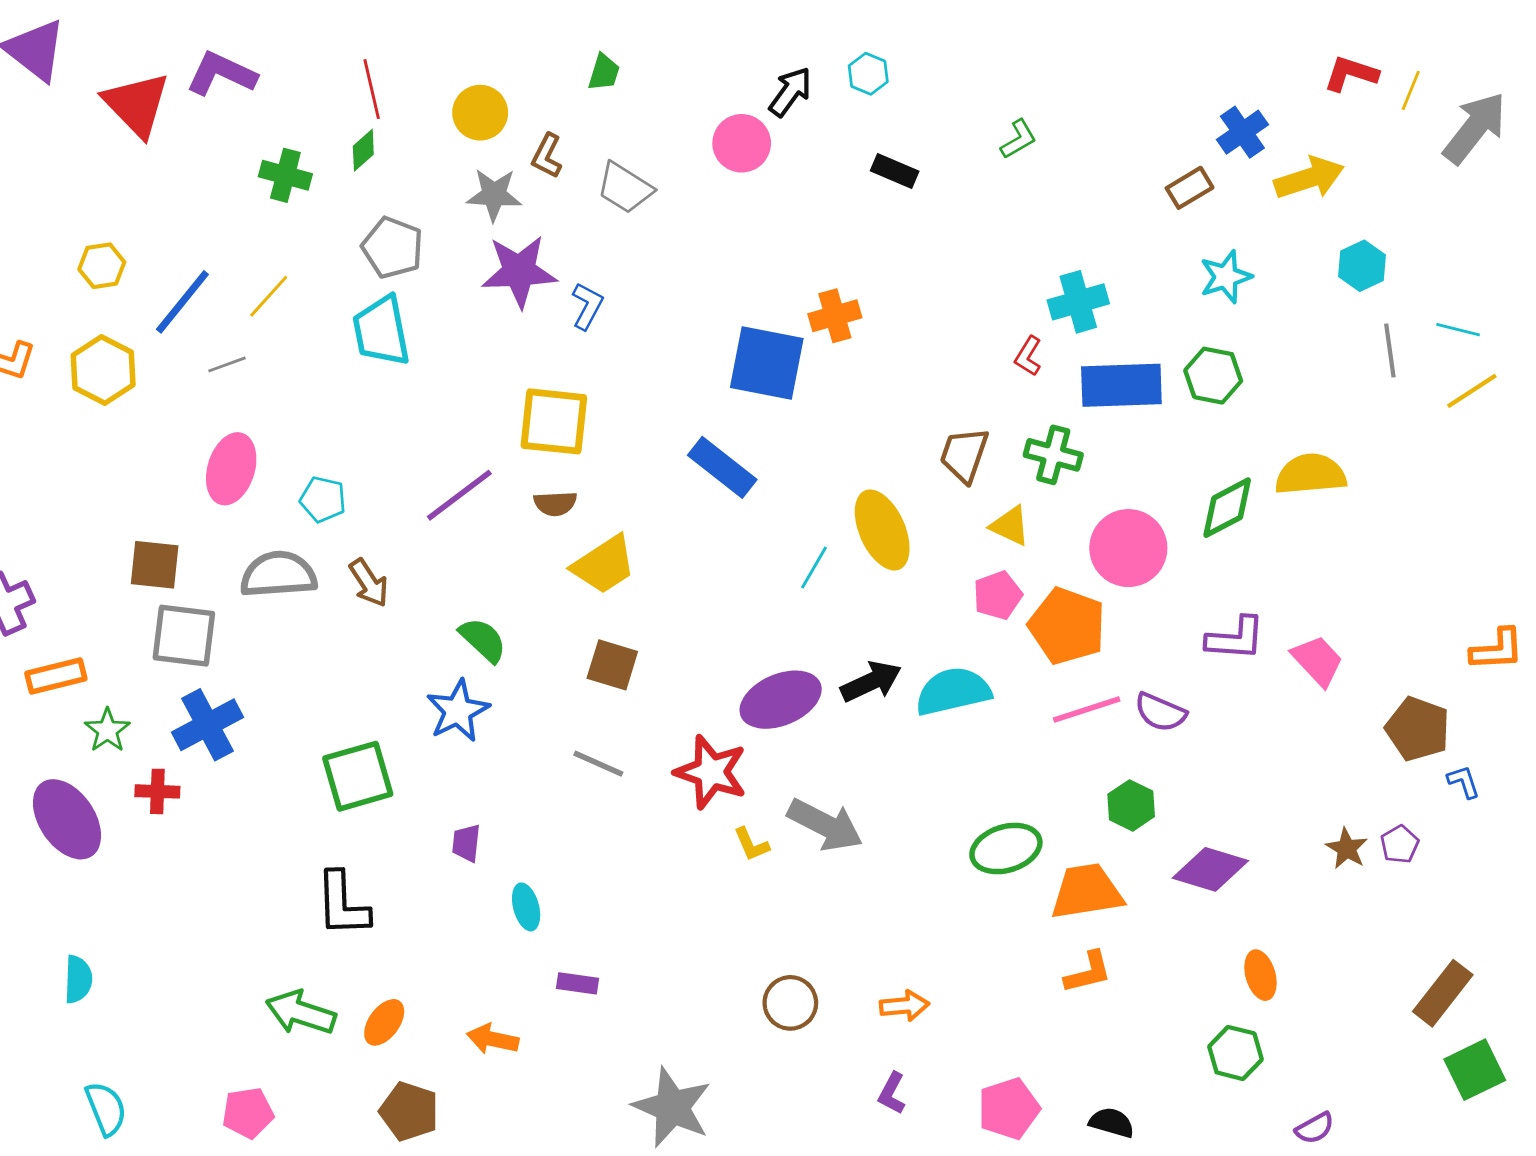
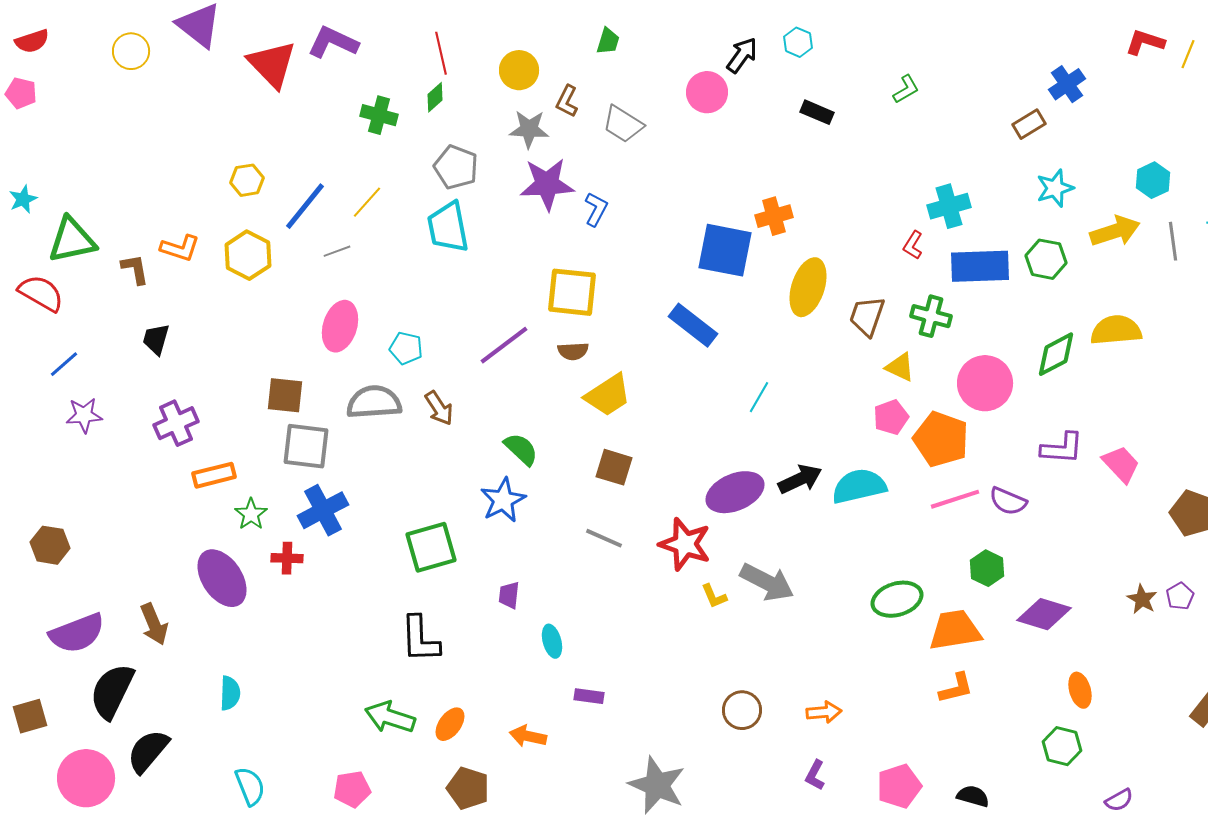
yellow arrow: (1309, 178) -> (1115, 231), moved
yellow ellipse: (882, 530) -> (808, 287), moved, turned 42

